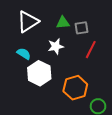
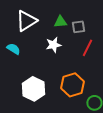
cyan semicircle: (24, 54) -> (13, 49), moved
white hexagon: (39, 73) -> (33, 89), moved

